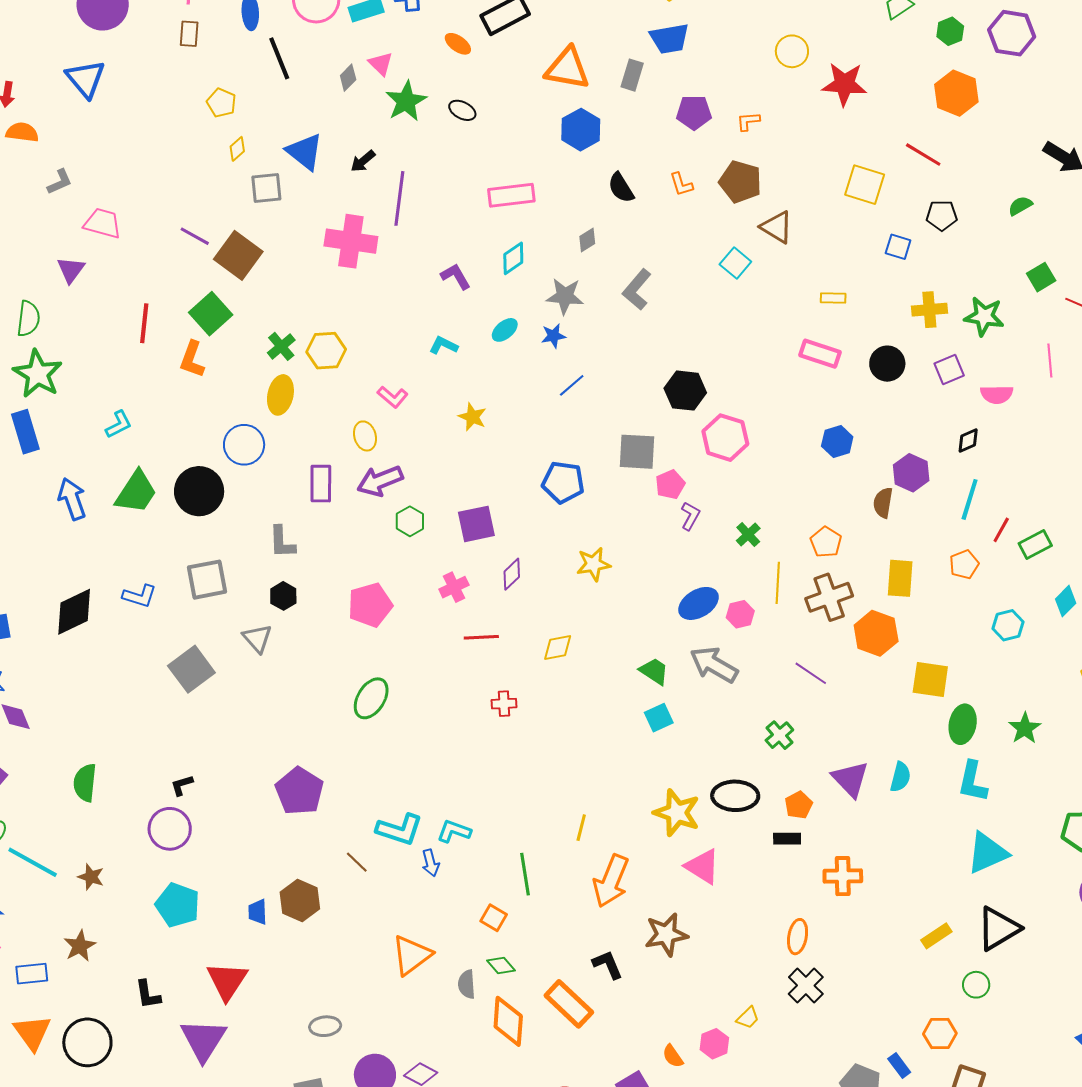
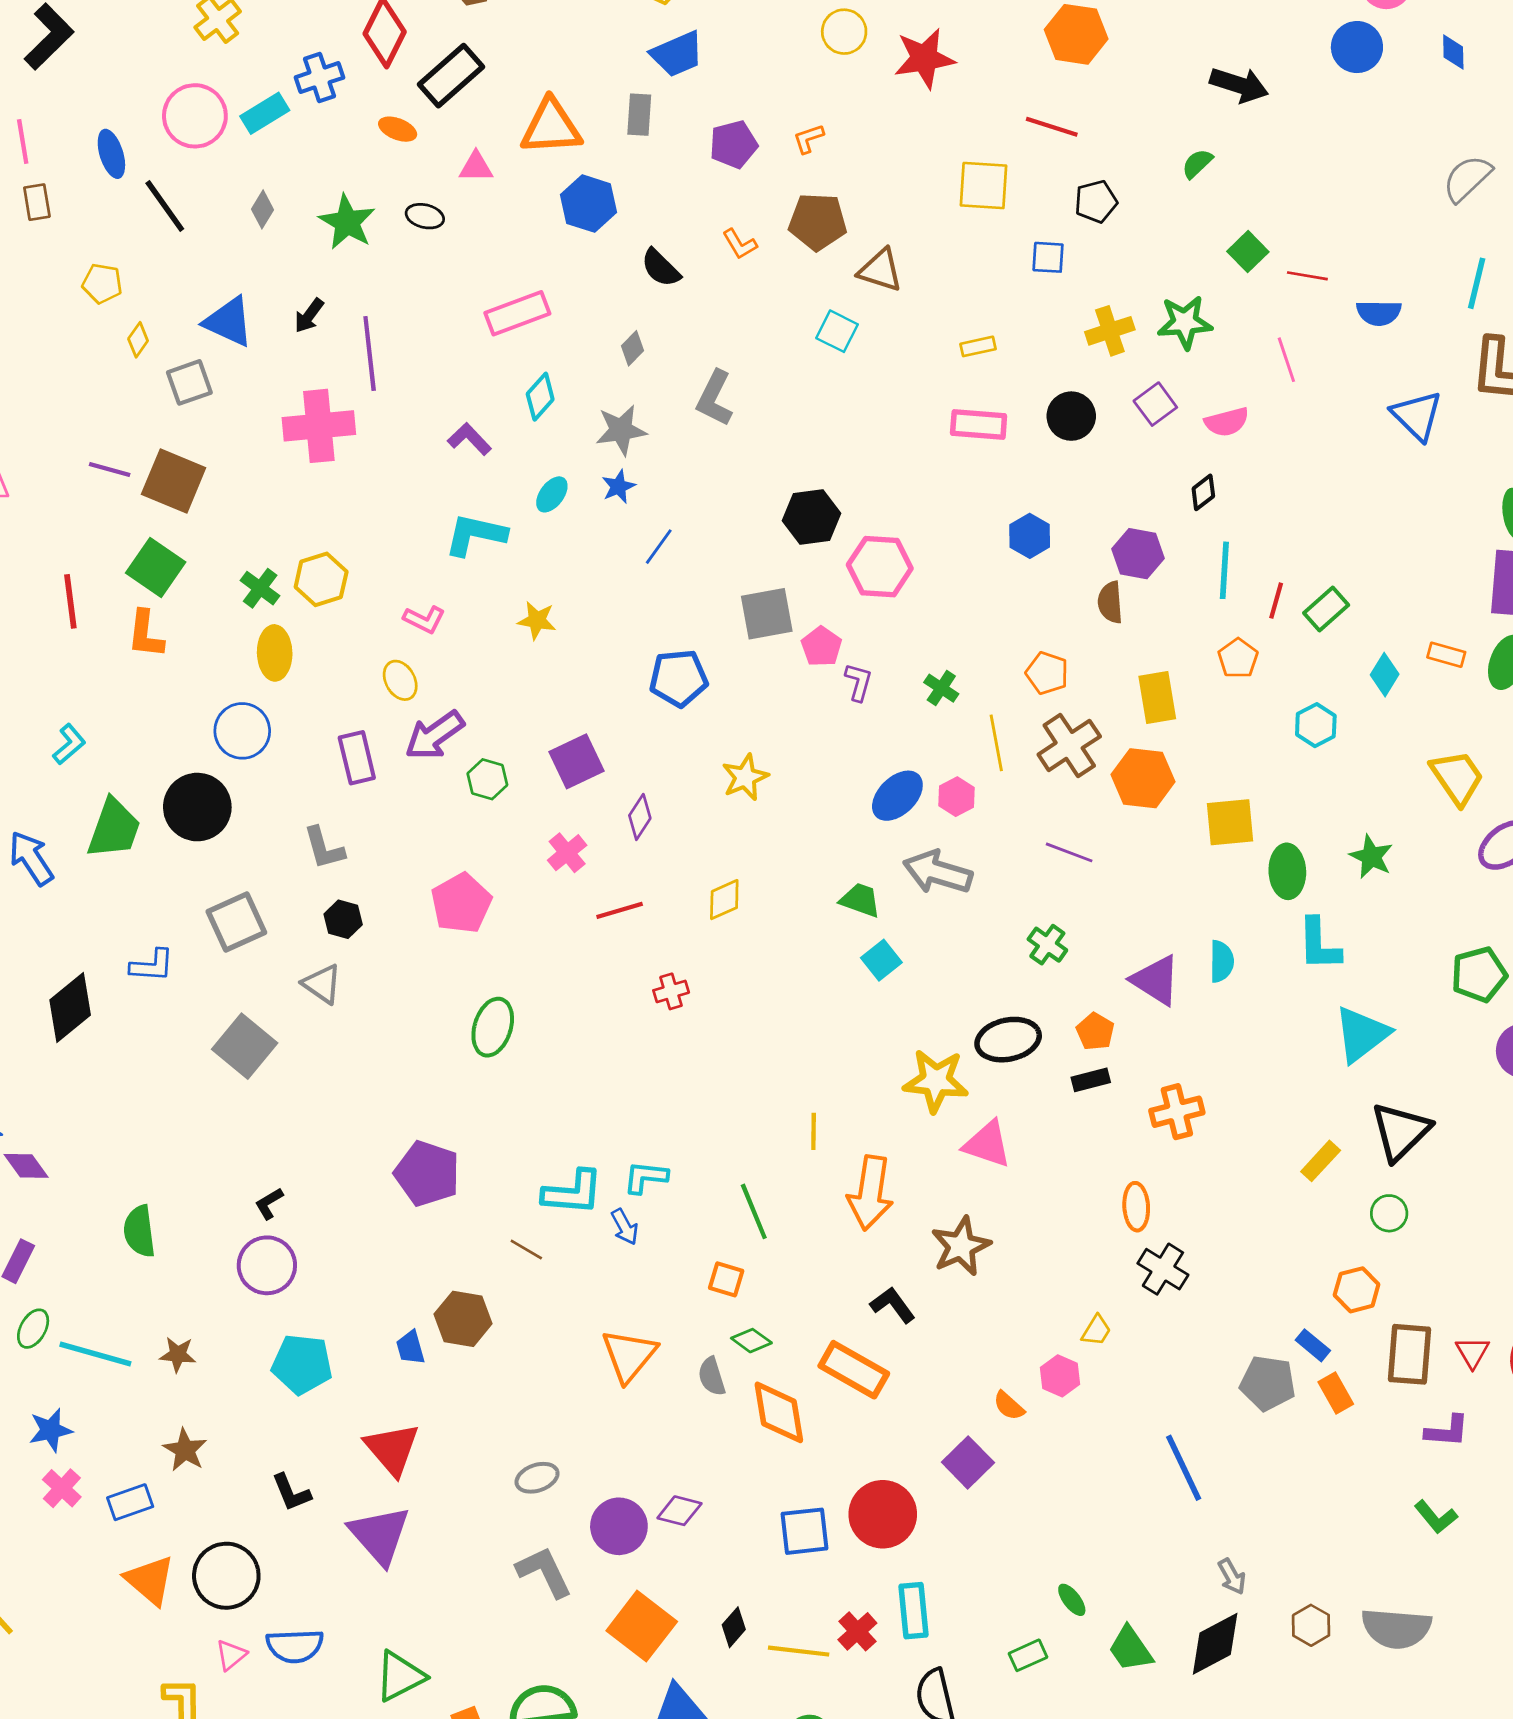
pink triangle: (381, 64) -> (476, 167), moved, turned -32
cyan L-shape: (443, 345) -> (475, 535), size x1.6

